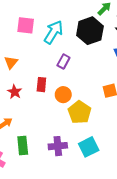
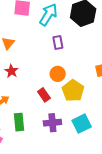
purple rectangle: (63, 62) -> (58, 42), turned -40
red rectangle: (41, 85) -> (44, 95), moved, turned -40

